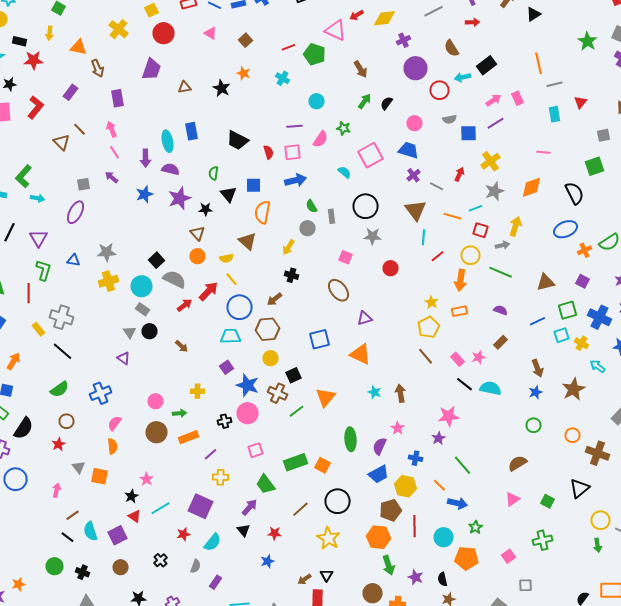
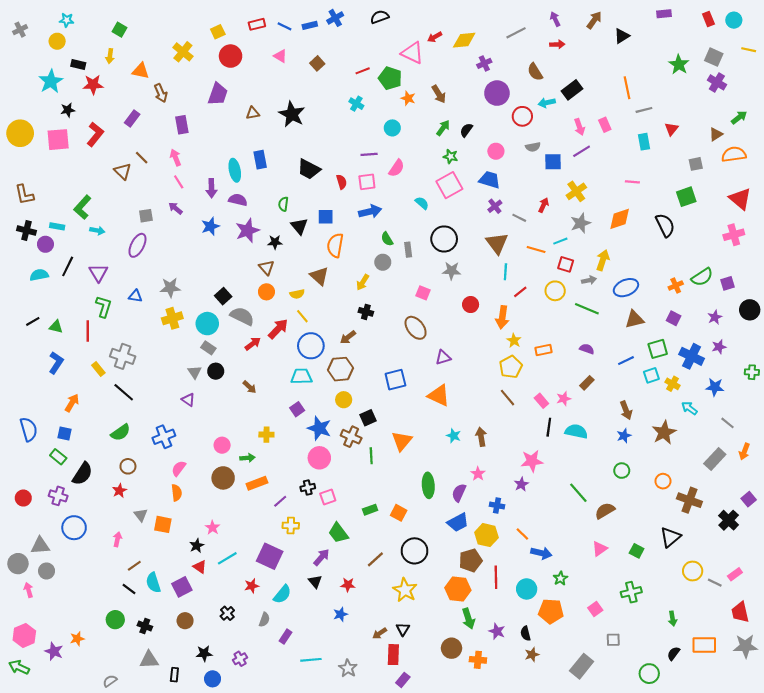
orange star: (244, 73) -> (408, 98), moved
black star: (222, 88) -> (292, 114), size x1.4
pink arrow: (494, 100) -> (579, 127), turned 105
green star: (344, 128) -> (450, 156), moved
blue ellipse: (566, 229) -> (626, 288), moved
orange arrow: (460, 280) -> (502, 317), moved
black line: (464, 384) -> (549, 427), turned 60
green line: (296, 411) -> (371, 456), turned -56
black cross: (224, 421) -> (308, 487), moved
green rectangle: (296, 462) -> (370, 510), size x0.6
green line: (462, 465) -> (578, 493), moved
green arrow: (598, 545) -> (673, 619), moved

